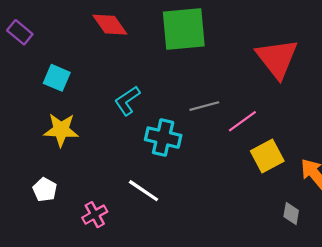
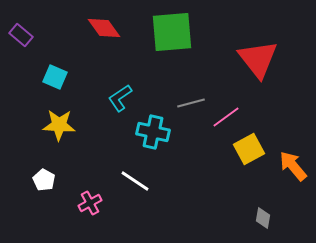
gray diamond: (291, 213) -> (263, 218), moved

